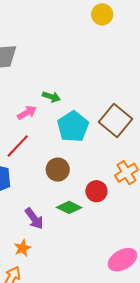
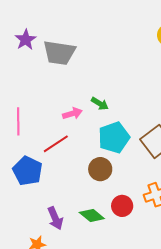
brown circle: (58, 170) -> (100, 169), moved

